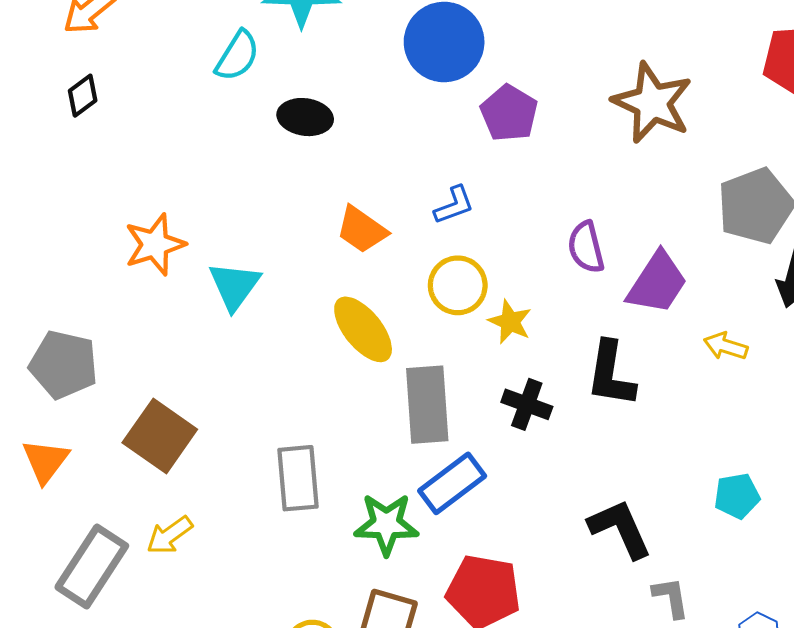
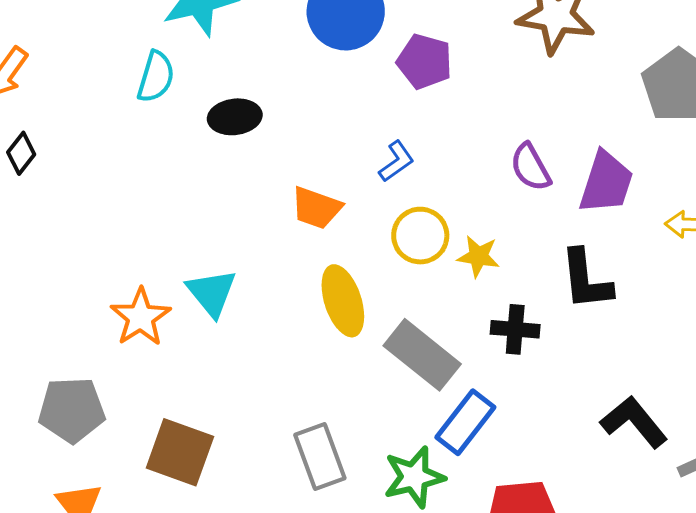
orange star: (155, 245) -> (141, 317), moved
yellow ellipse: (363, 329) -> (343, 301), turned 36
gray rectangle: (427, 405) -> (422, 355), turned -32

